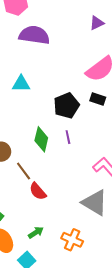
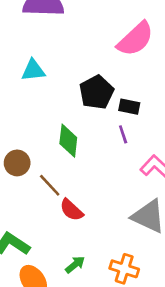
black rectangle: (98, 99) -> (129, 107), moved
purple line: (68, 137) -> (123, 134), moved

